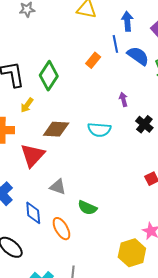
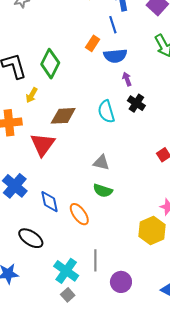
blue semicircle: (138, 56) -> (115, 56), moved, turned 145
black cross: (144, 124) -> (136, 103), moved
cyan semicircle: (99, 130) -> (106, 112), turned 75
gray triangle: (58, 187) -> (101, 163), moved

